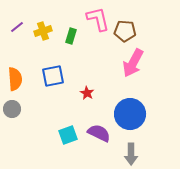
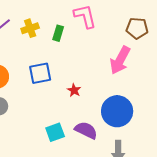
brown pentagon: (125, 31) -> (137, 28), moved

